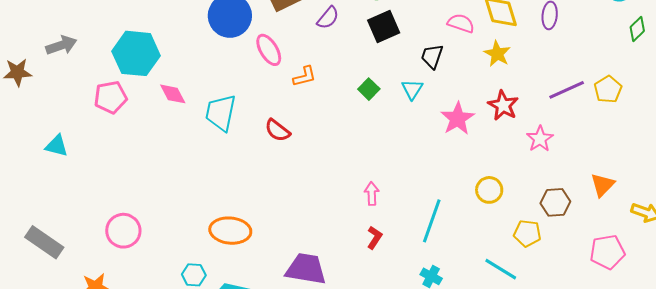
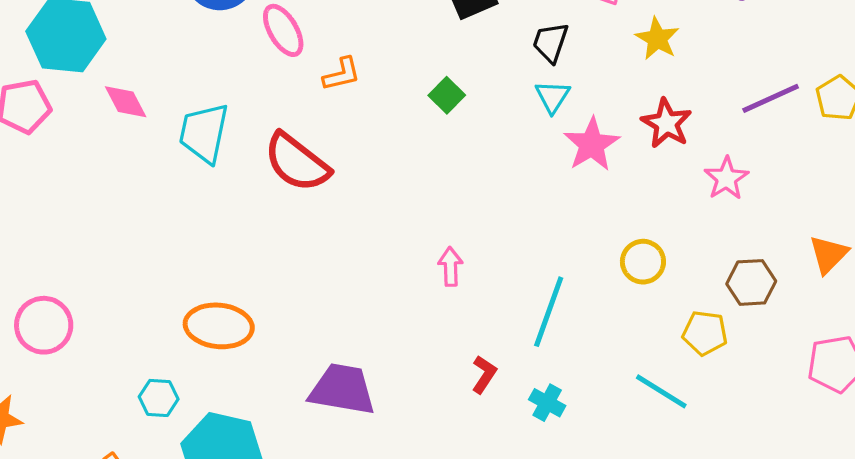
cyan triangle: (412, 89) -> (552, 97), moved
red semicircle: (277, 130) -> (297, 162), size x1.6
red L-shape: (374, 238) -> (484, 374), moved

